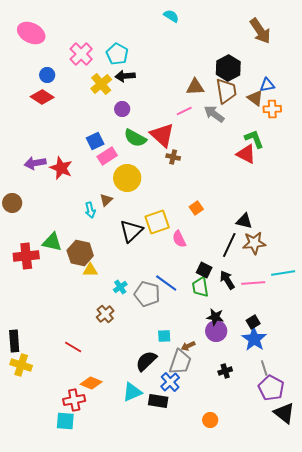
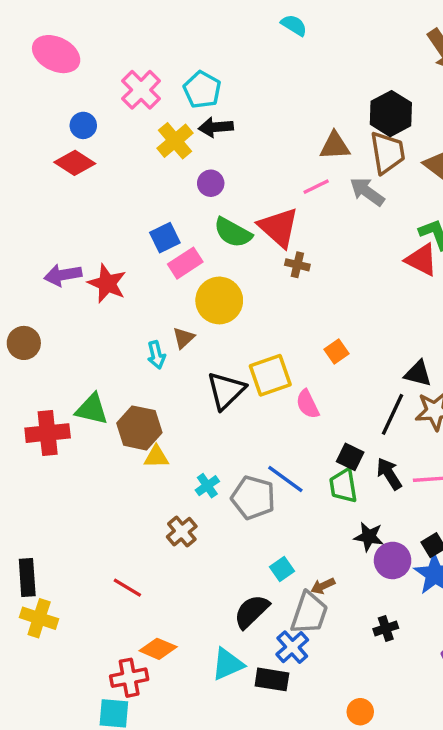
purple circle: (216, 331) -> (393, 560), moved
cyan square: (164, 336) -> (282, 569), turned -32

